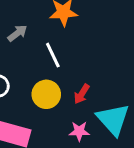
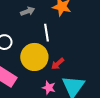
yellow circle: (46, 94) -> (34, 57), size x1.4

